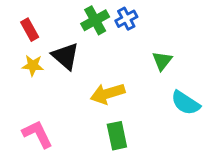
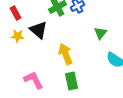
yellow arrow: (108, 94) -> (65, 54), turned 85
pink L-shape: (37, 134) -> (33, 80), moved

